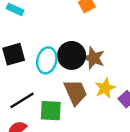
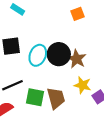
yellow star: (105, 88) -> (83, 85), turned 30
brown trapezoid: (75, 92) -> (56, 98), moved

